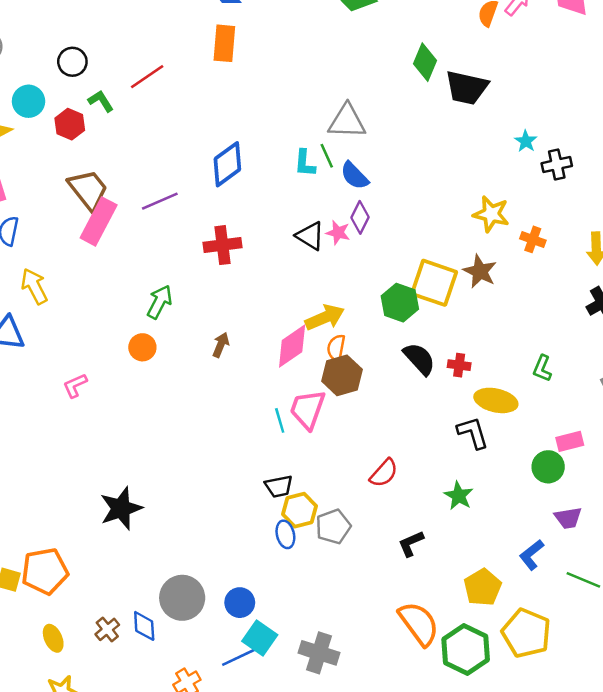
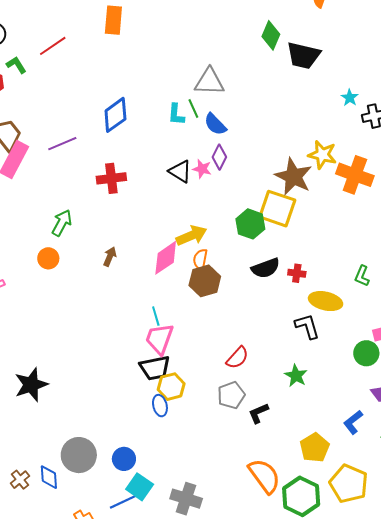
orange cross: (533, 239) -> (355, 175), size x1.8
brown star: (480, 271) -> (293, 177), moved, size x1.4
black semicircle: (419, 359) -> (266, 268), turned 112
pink trapezoid: (308, 409) -> (159, 339), moved
black trapezoid: (279, 486) -> (155, 368), size x1.4
gray pentagon: (333, 527) -> (231, 395), moved

